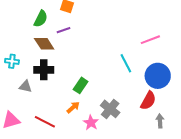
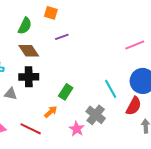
purple line: (63, 30) -> (62, 37), moved
cyan line: (126, 63) -> (111, 89), moved
orange arrow: (73, 107) -> (51, 112), moved

